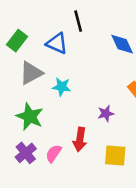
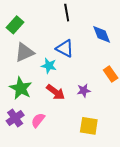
blue triangle: (57, 43) -> (65, 49), moved
red arrow: (80, 139) -> (56, 92), moved, turned -66

